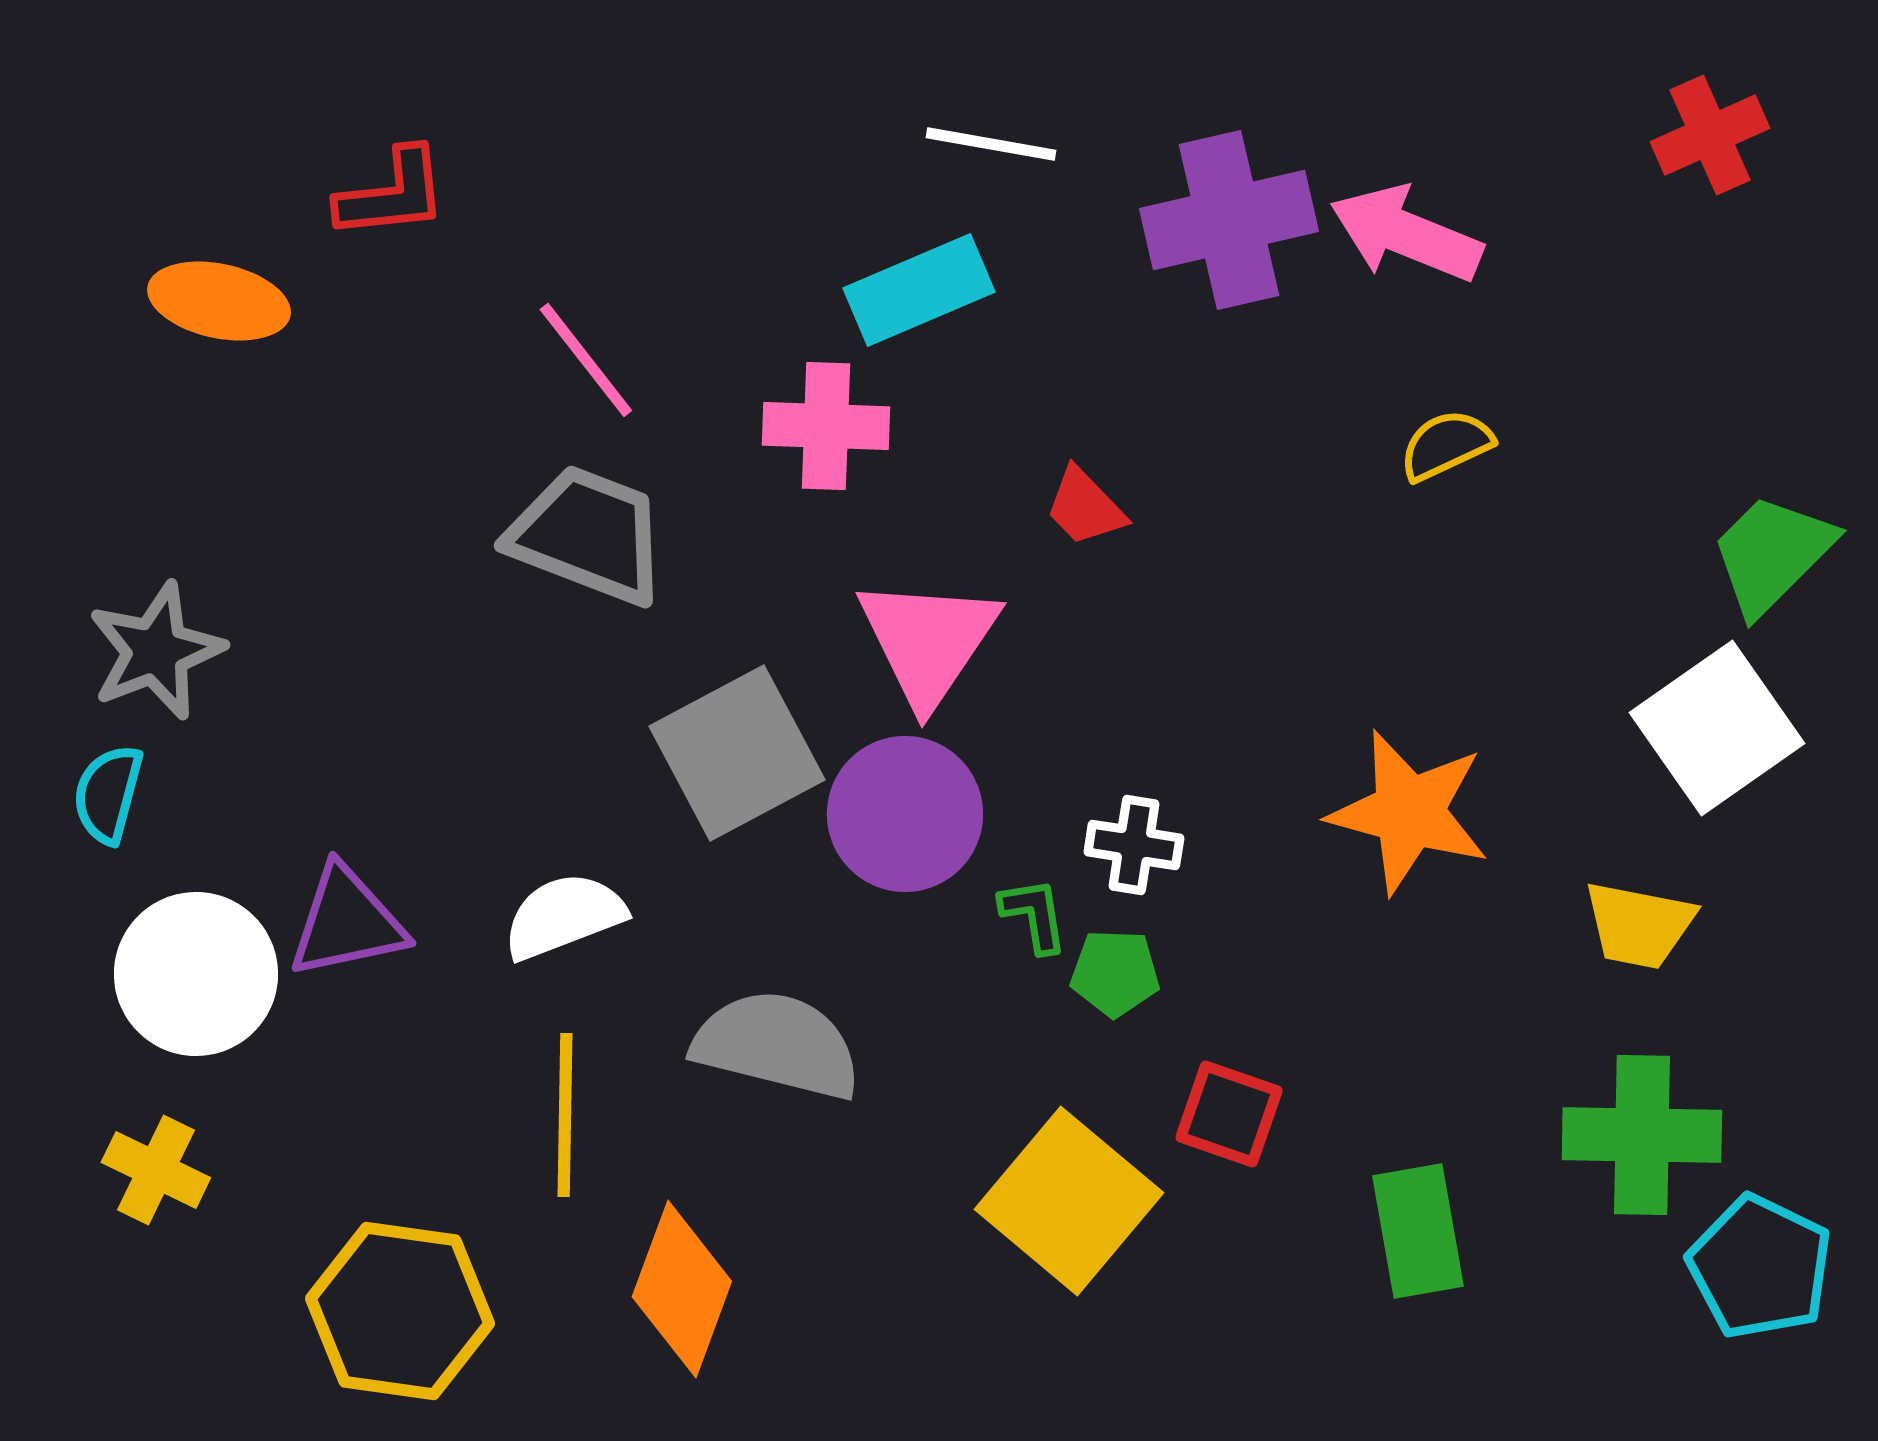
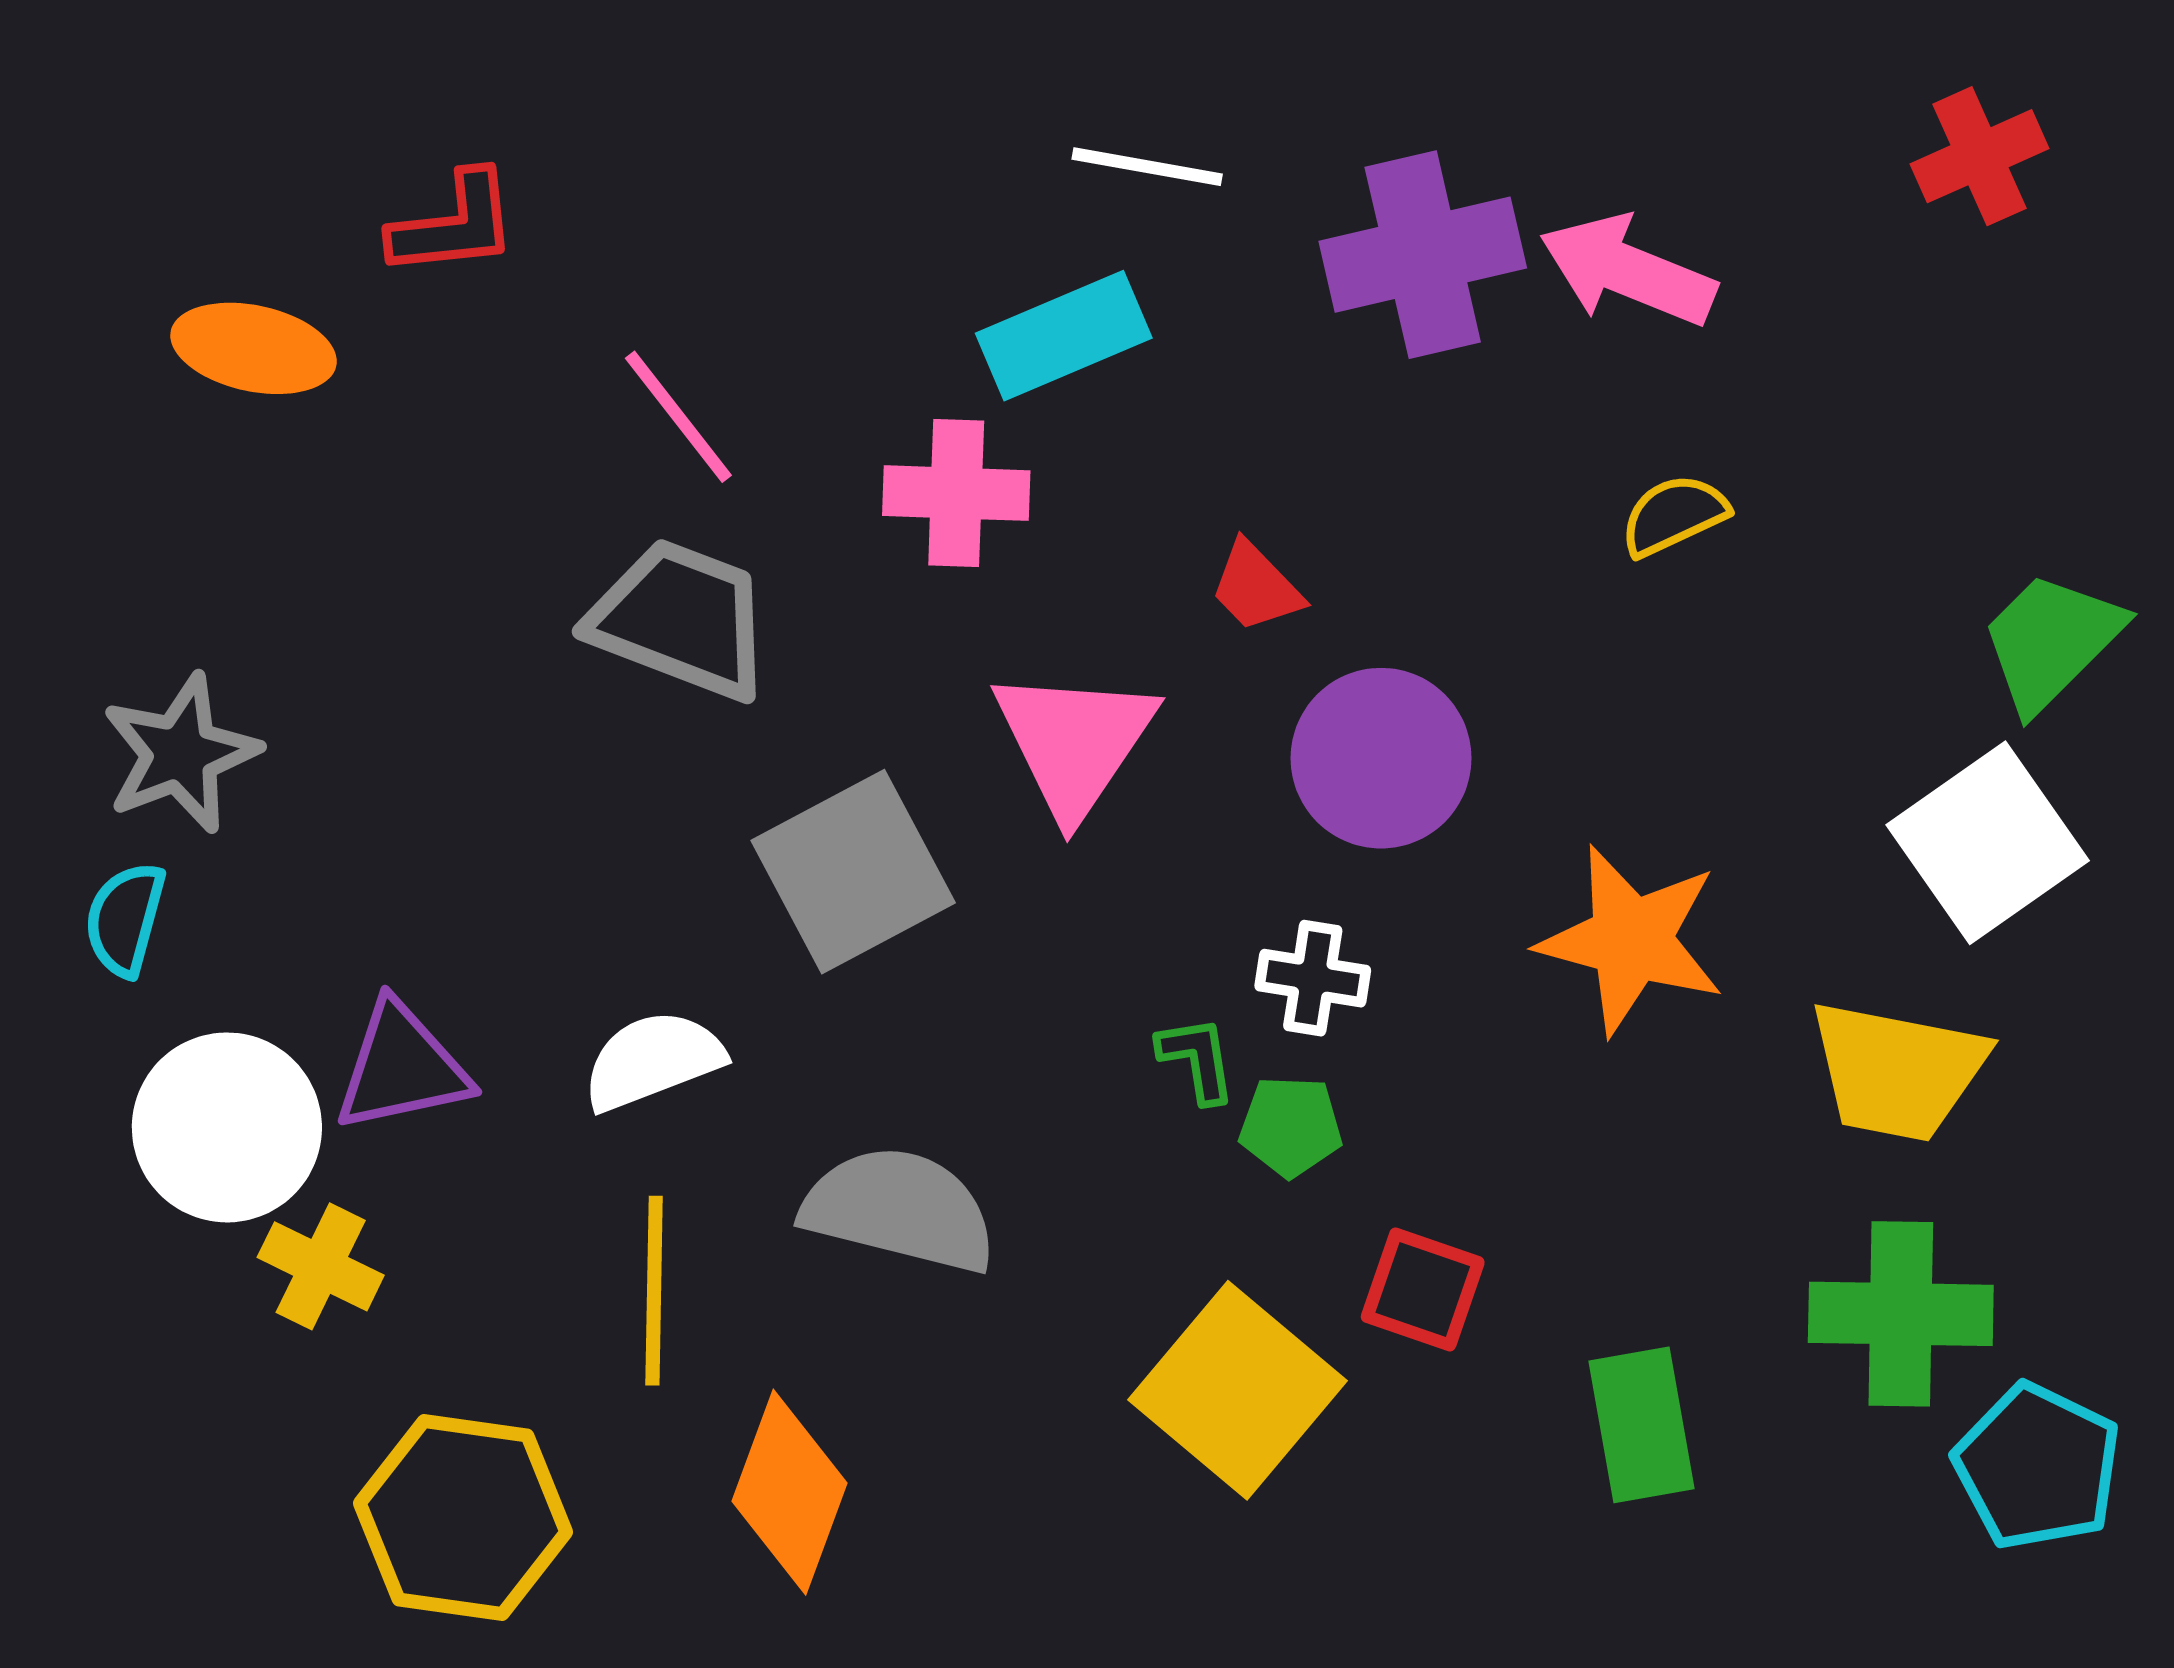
purple circle: (905, 814) -> (1381, 758), moved
yellow trapezoid: (1639, 925) -> (1897, 1071), size x1.4
yellow cross: (156, 1170) -> (321, 1266), moved

